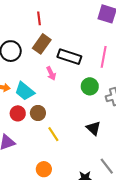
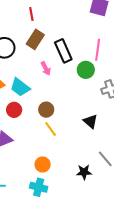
black rectangle: (69, 57) -> (63, 51), turned 50
green circle: (90, 86) -> (86, 70), moved
brown circle: (38, 113) -> (46, 110), moved

